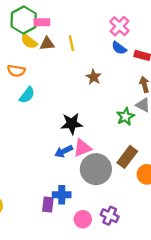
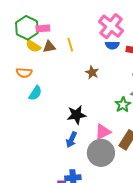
pink cross: (119, 26) -> (111, 26), size x1.4
blue semicircle: (119, 48) -> (112, 45), turned -32
pink triangle: (82, 148) -> (103, 132), moved
blue arrow: (64, 151) -> (71, 140), turned -35

